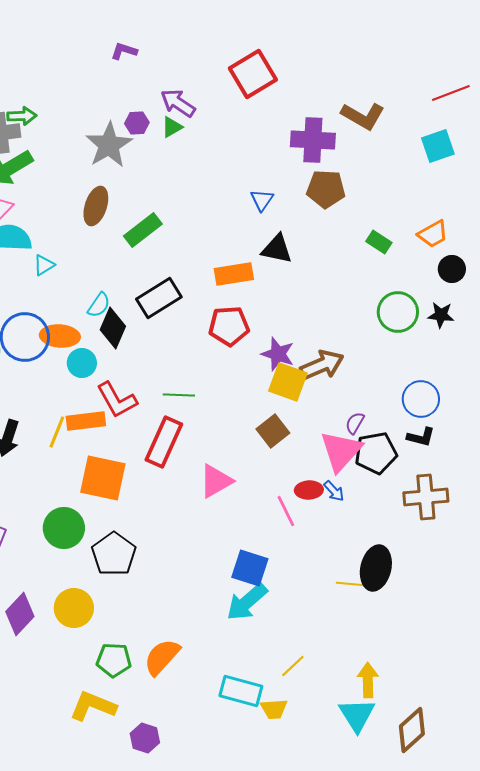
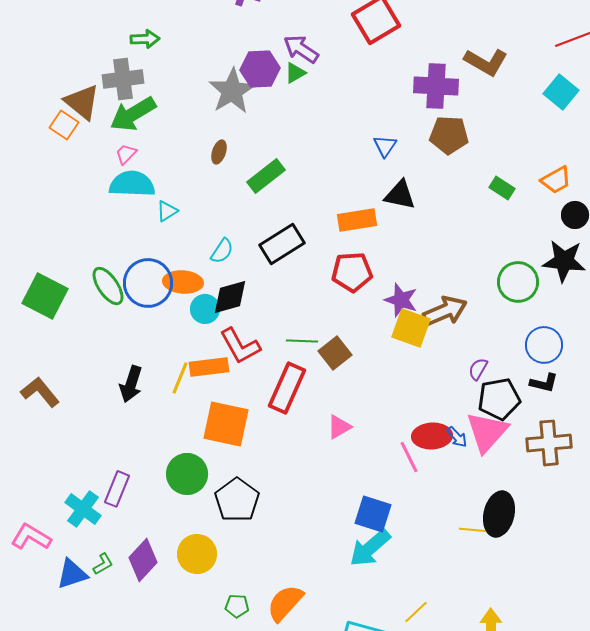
green arrow: (22, 116) -> (145, 39), moved
purple hexagon: (137, 123) -> (260, 69), size x1.6
cyan square: (438, 146) -> (561, 92), turned -32
brown ellipse: (96, 206) -> (219, 152), size x0.6
green circle: (398, 312) -> (518, 282), moved
black star: (441, 315) -> (564, 261), size x1.6
black diamond: (113, 328) -> (230, 297), moved, turned 51
brown square: (273, 431) -> (335, 353), moved
pink triangle: (341, 451) -> (487, 432), moved
pink triangle: (216, 481) -> (339, 427), size x0.7
red ellipse: (309, 490) -> (432, 436), size x1.4
green pentagon: (114, 660) -> (237, 606), size x0.7

